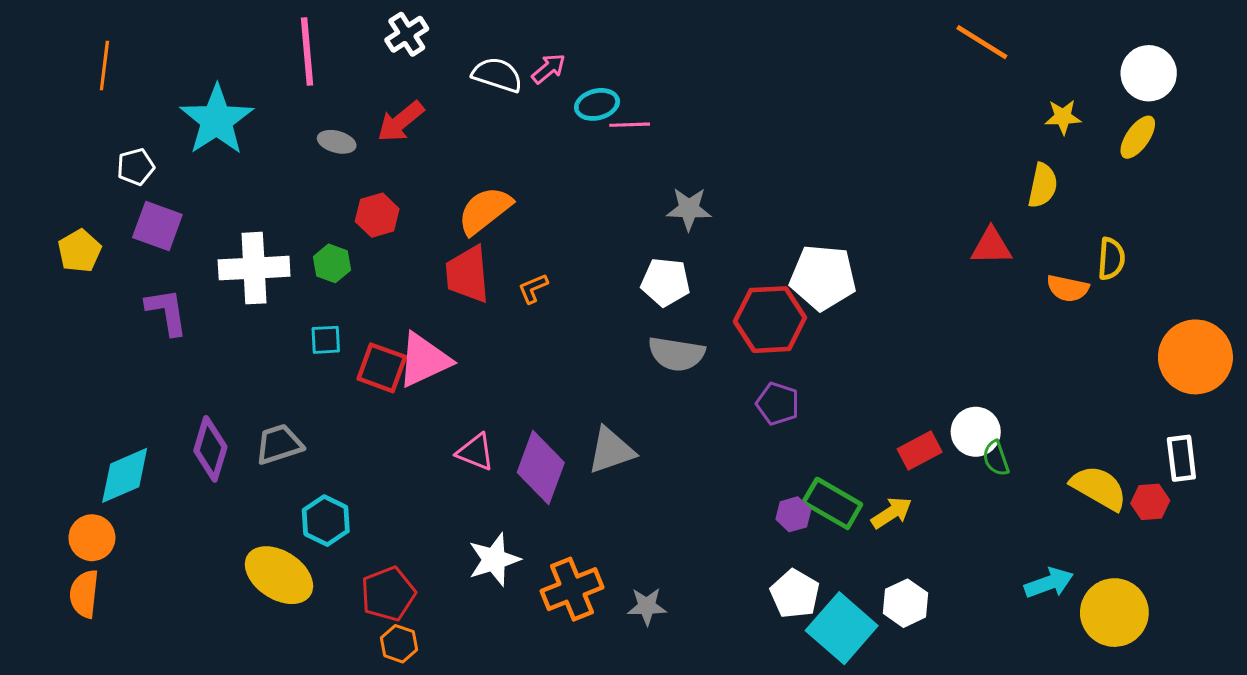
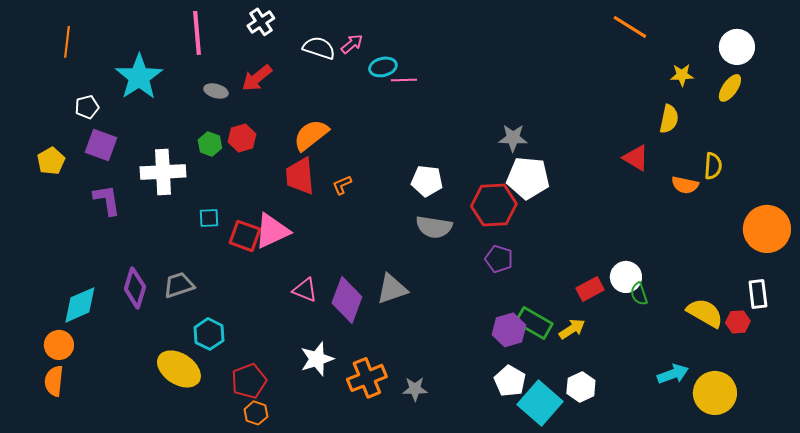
gray star: (689, 209) -> (513, 138), moved
red triangle: (991, 246) -> (636, 158), turned 32
green hexagon: (332, 263) -> (210, 144), moved
purple hexagon: (793, 514) -> (509, 330), size x1.5

